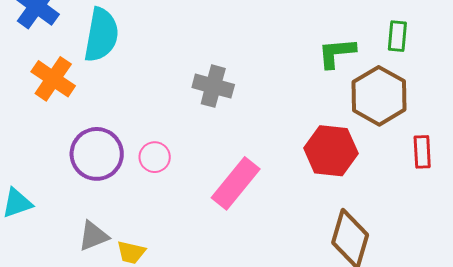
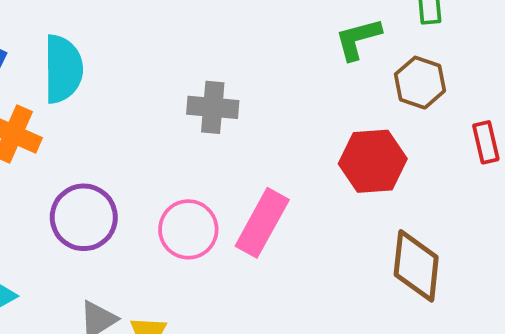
brown hexagon: (379, 96) -> (420, 83), size x0.7
pink circle: (155, 157) -> (188, 229), moved, size x1.5

